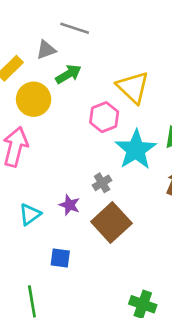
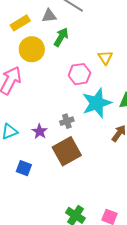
green arrow: (68, 74) -> (61, 37), turned -42
yellow triangle: (133, 87) -> (105, 58), size x0.6

